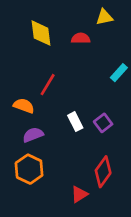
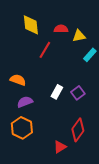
yellow triangle: (104, 17) -> (79, 36), moved
red line: (48, 85) -> (45, 50), moved
white rectangle: (75, 122) -> (57, 92), turned 56

